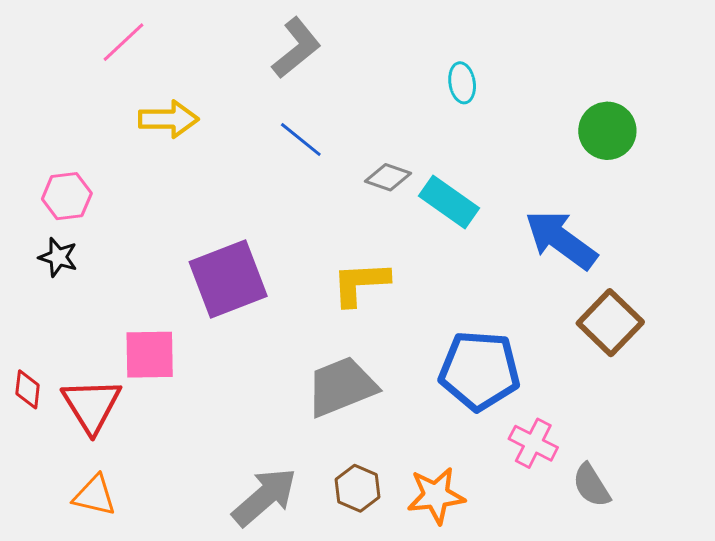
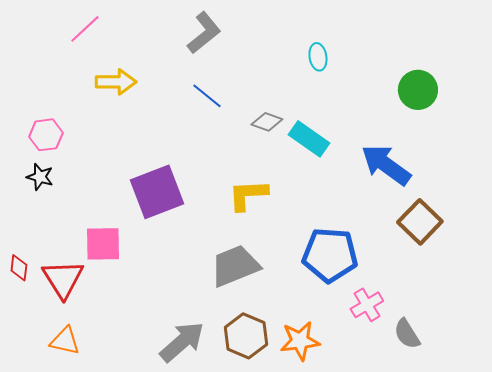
pink cross: (533, 443) -> (367, 305), turned 32
brown hexagon: (357, 488) -> (246, 336), size x1.4

